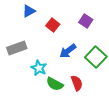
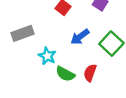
red semicircle: (77, 83) -> (90, 73), turned -140

